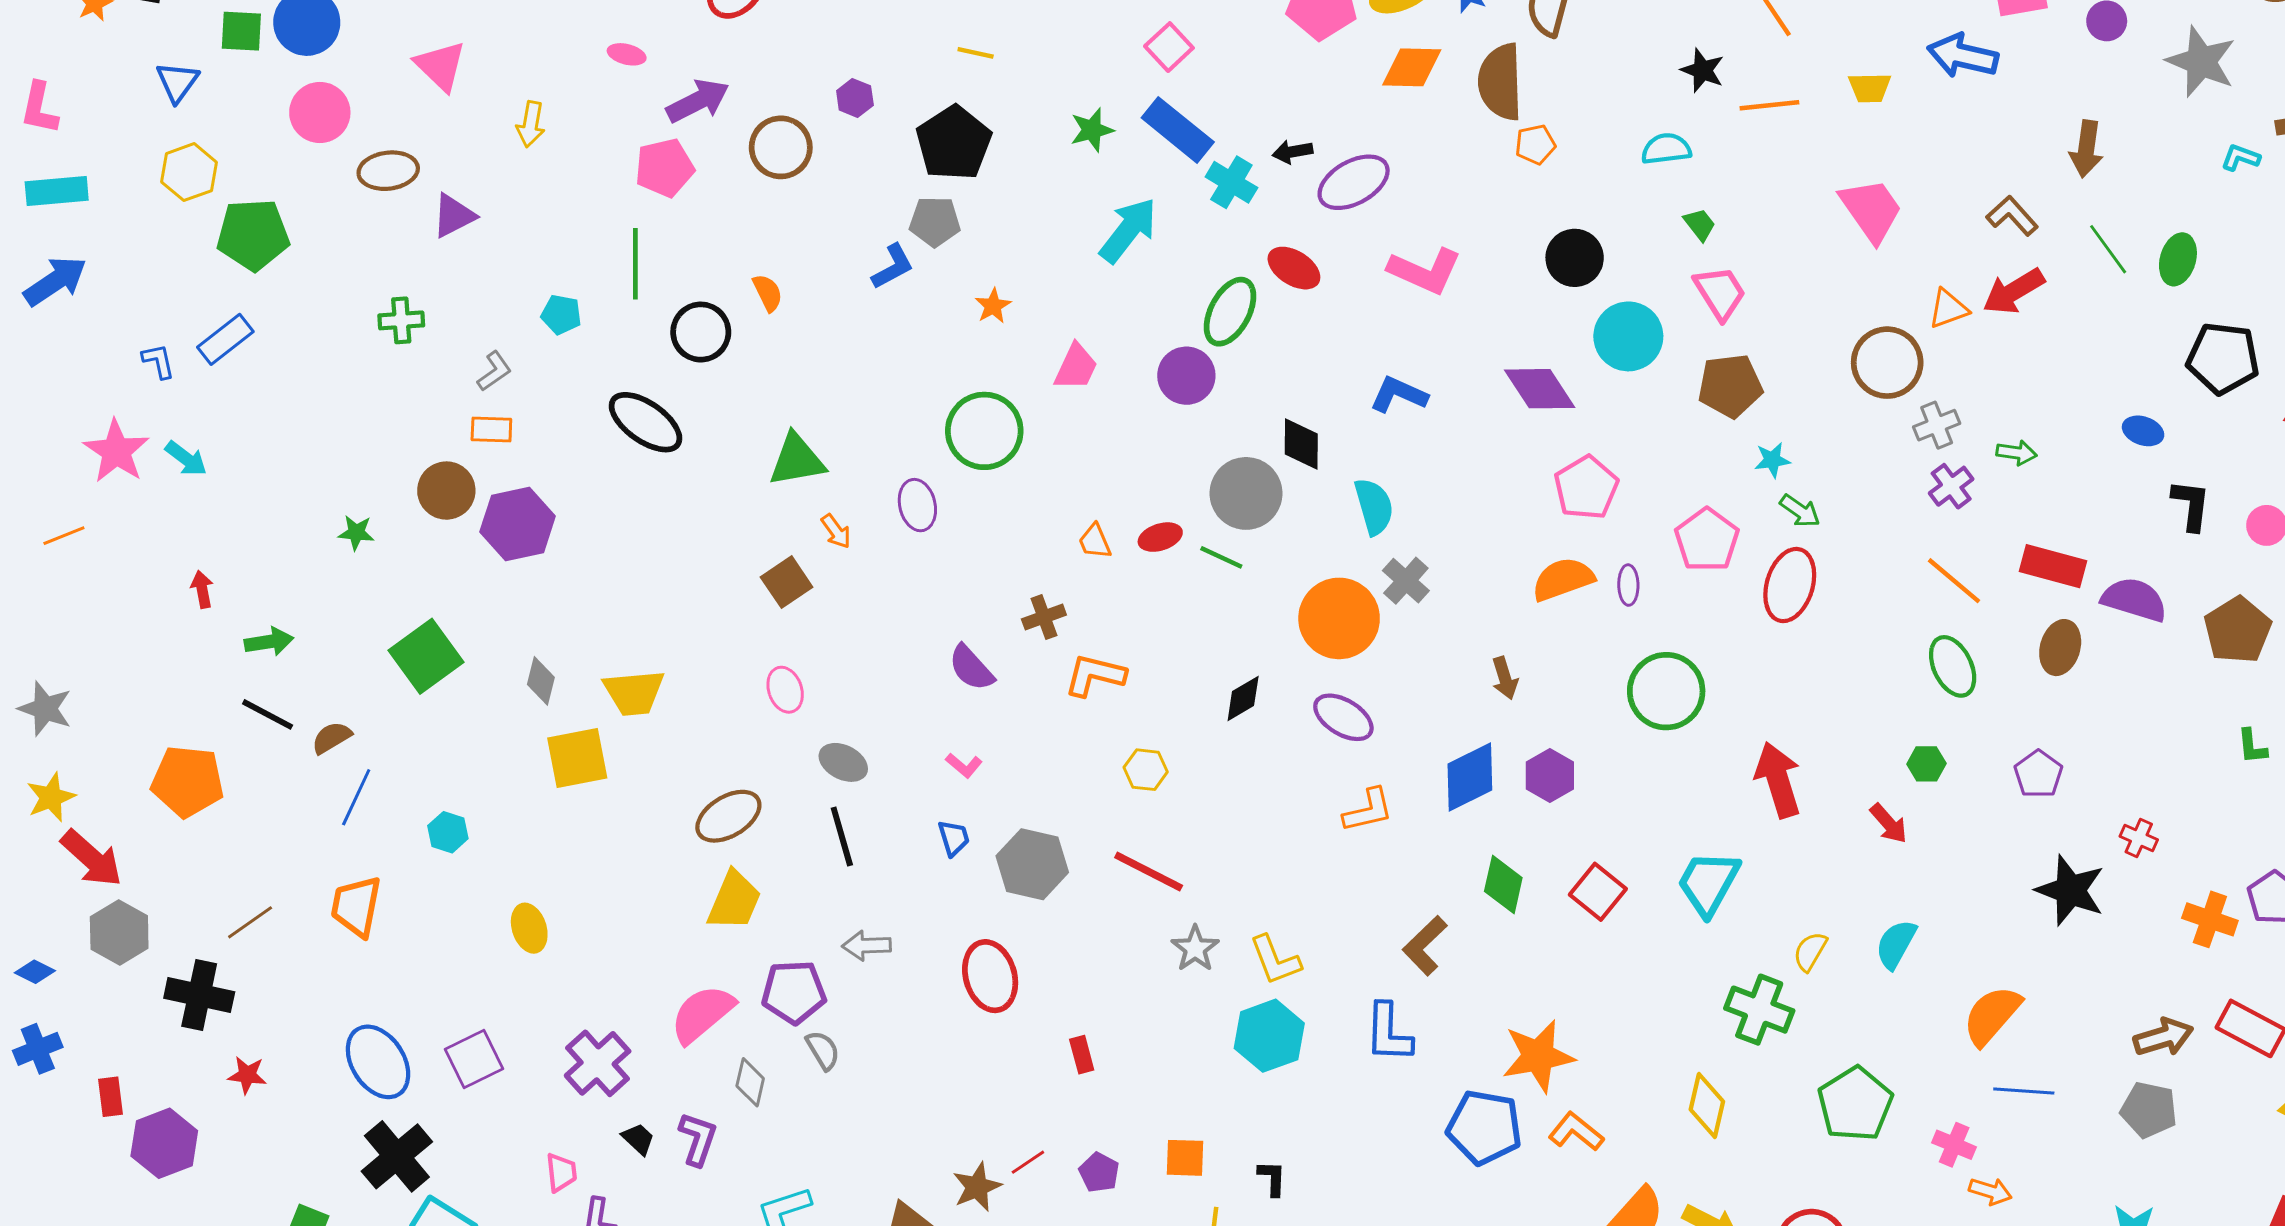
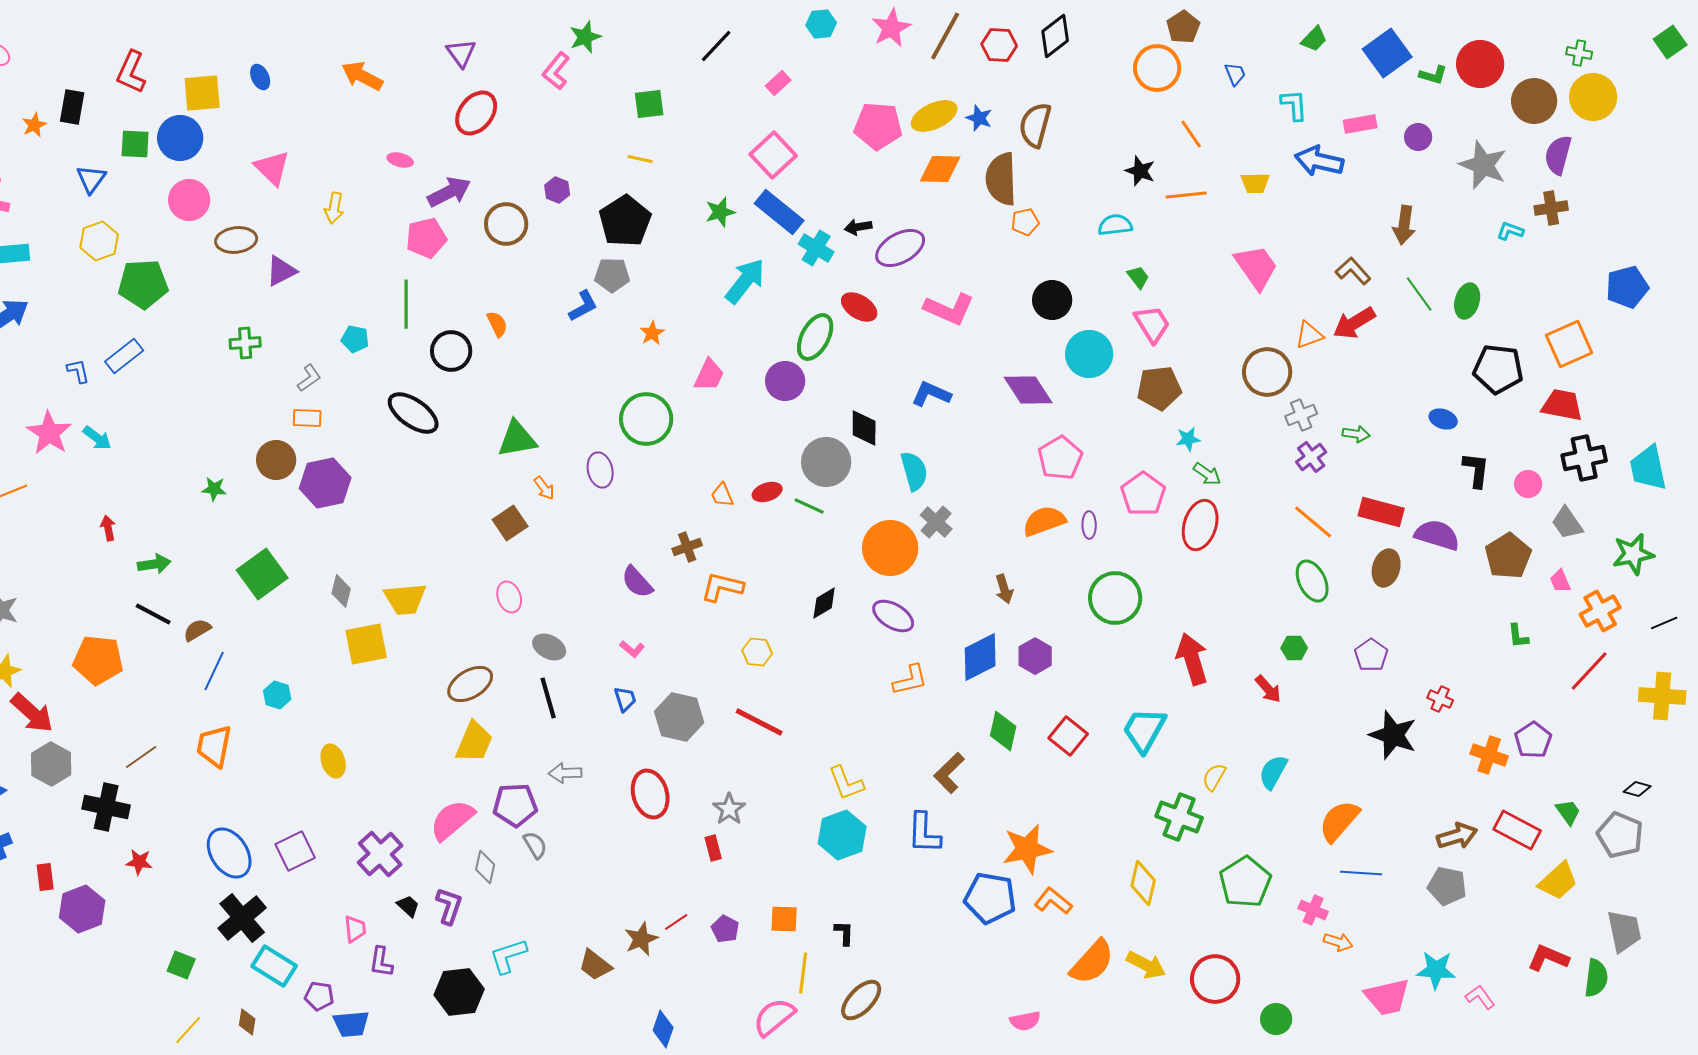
pink square: (1169, 47) -> (773, 155), size x1.4
gray star: (1195, 948) -> (729, 809), moved

